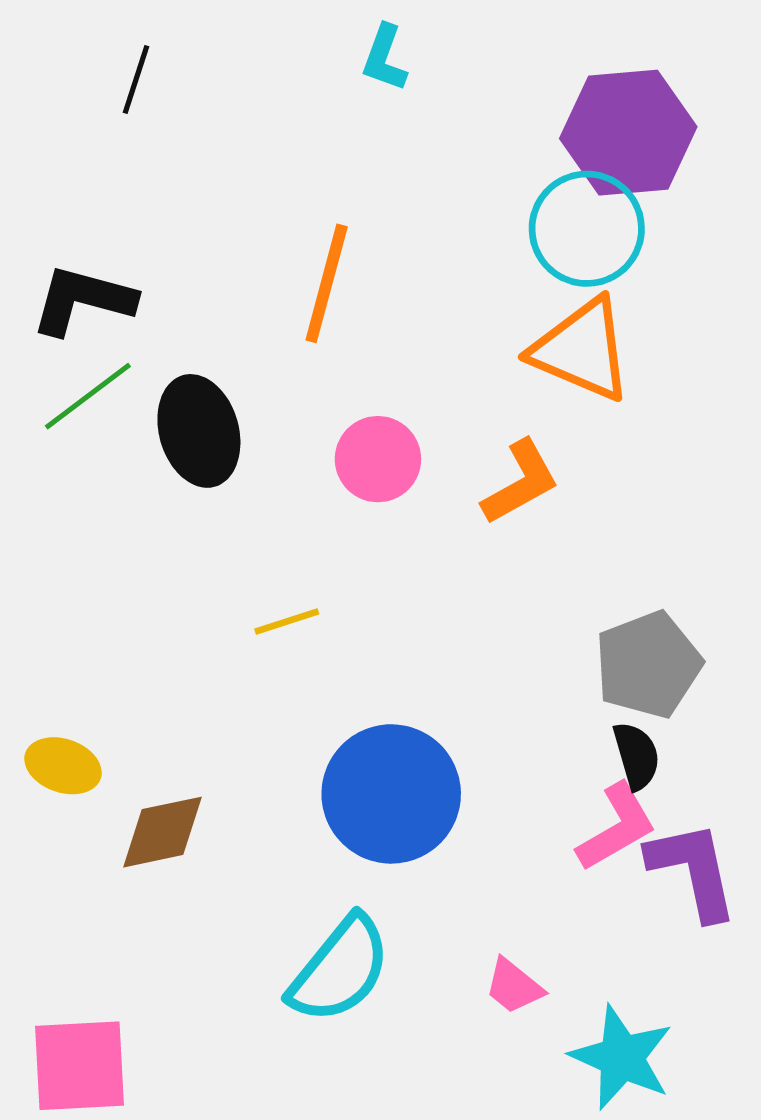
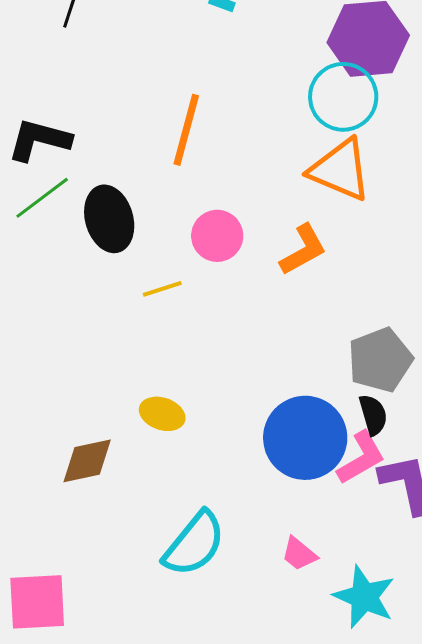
yellow line: (287, 622) -> (162, 289), moved
yellow ellipse: (63, 766) -> (162, 414), moved
blue circle: (391, 794) -> (305, 438), moved

